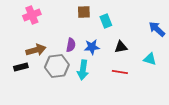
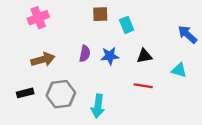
gray hexagon: (57, 66) -> (61, 94), moved
black rectangle: (21, 67) -> (25, 93), moved
cyan arrow: (83, 70) -> (98, 106), moved

